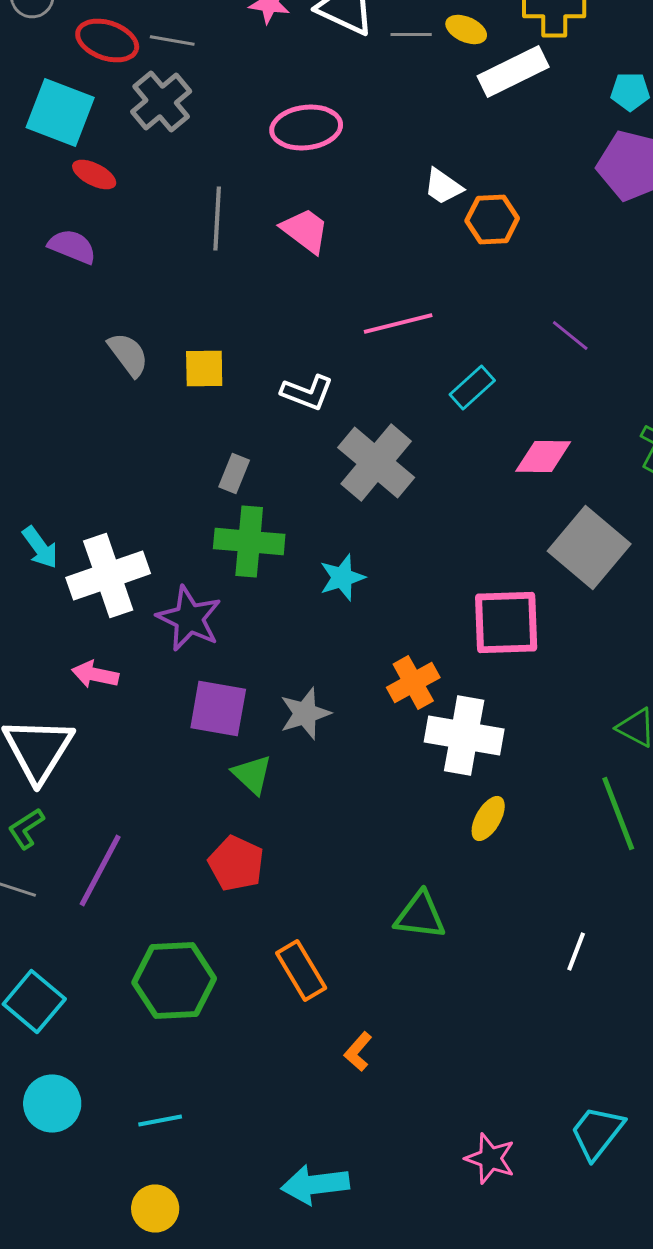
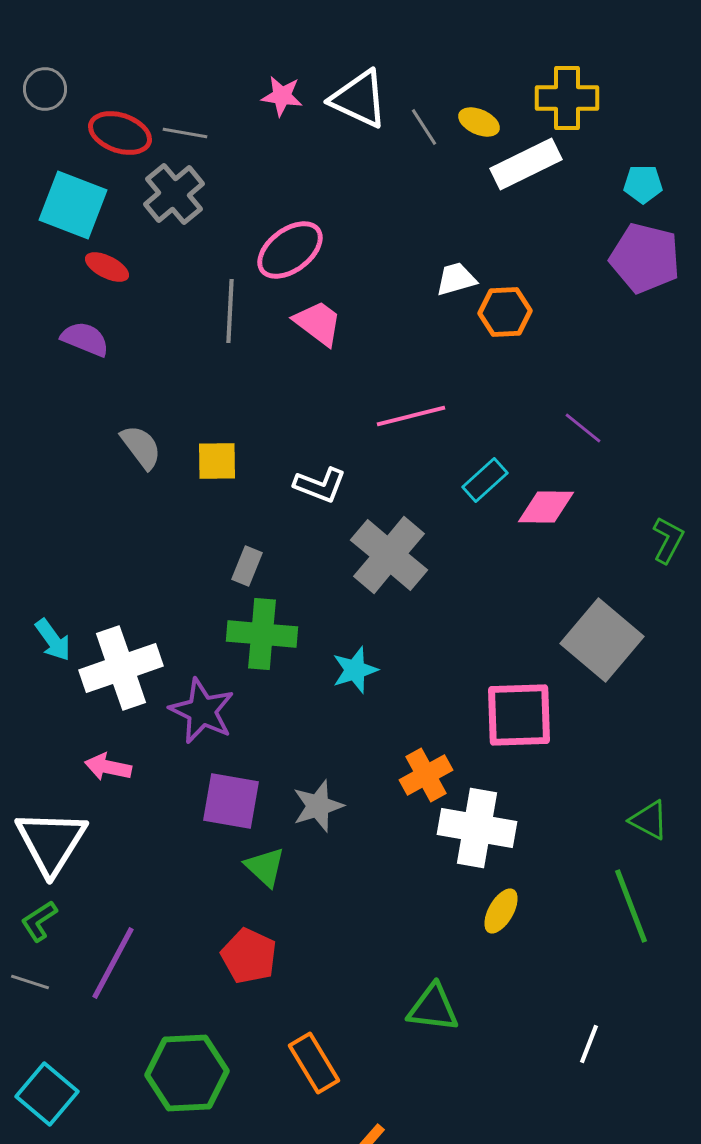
gray line: (411, 34) -> (424, 127), turned 57
pink ellipse: (306, 128) -> (290, 250), moved, turned -30
white trapezoid: (443, 186) -> (456, 279), turned 129
pink diamond: (543, 456) -> (546, 507), moved

